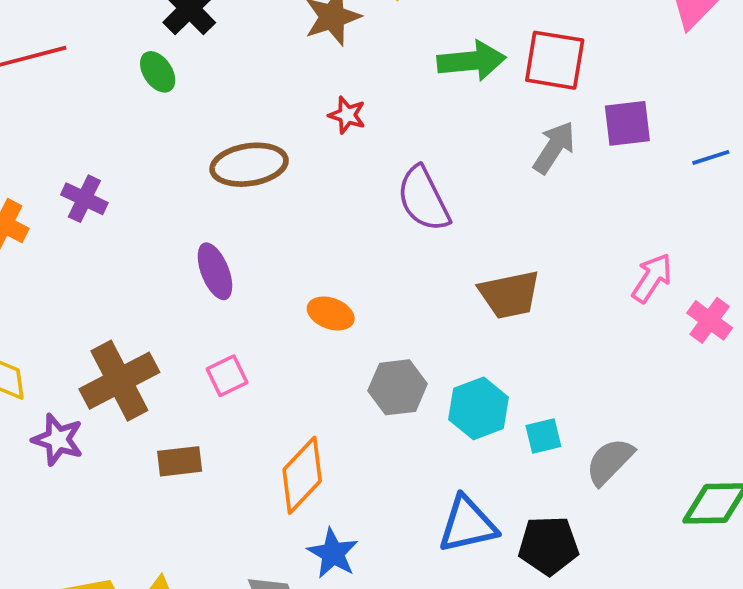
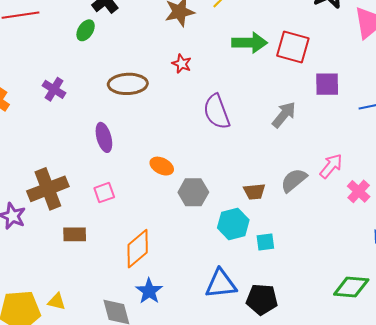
green ellipse: (158, 72) -> (86, 30), turned 60
gray arrow: (554, 147) -> (284, 115), moved
purple cross: (84, 199) -> (54, 89), moved
brown trapezoid: (510, 295) -> (254, 192), moved, size x0.7
gray hexagon: (398, 387) -> (193, 192), moved
gray semicircle: (610, 461) -> (294, 180), moved

